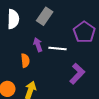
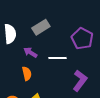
gray rectangle: (45, 16) -> (41, 27), turned 30
purple arrow: (38, 45) -> (30, 52), moved, turned -32

